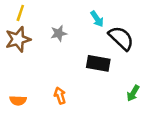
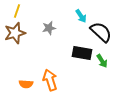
green arrow: (133, 93) -> (102, 61), moved, turned -64
orange arrow: (60, 96) -> (50, 80), size x1.5
orange semicircle: (18, 100) -> (26, 84), moved

